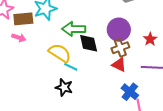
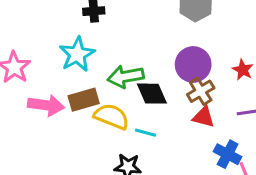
brown rectangle: (23, 19) -> (84, 100), moved
pink arrow: (19, 38) -> (46, 105), size x1.6
cyan line: (71, 67) -> (145, 133), moved

